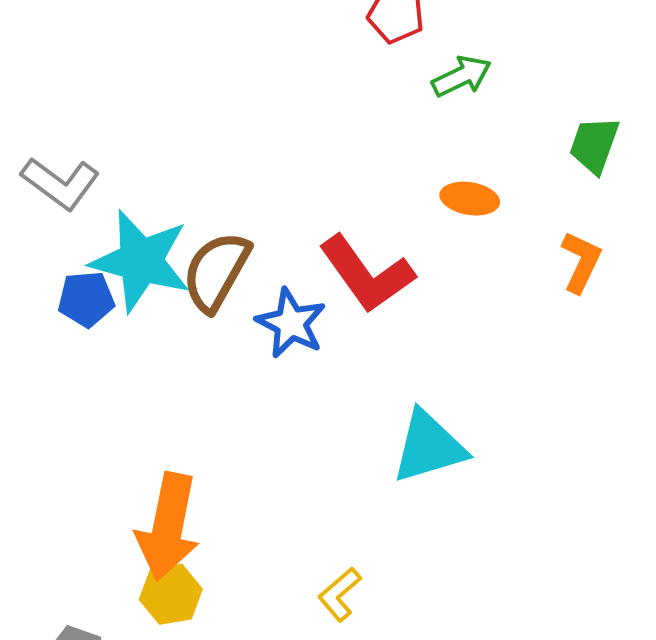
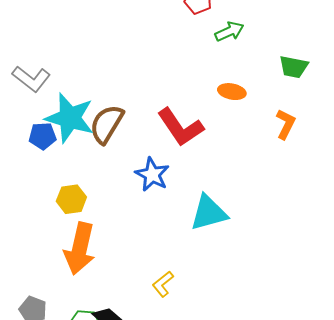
green trapezoid: (594, 145) -> (294, 67), turned -100
blue star: (291, 323) -> (152, 174), moved
yellow hexagon: (171, 594) -> (71, 199), moved

